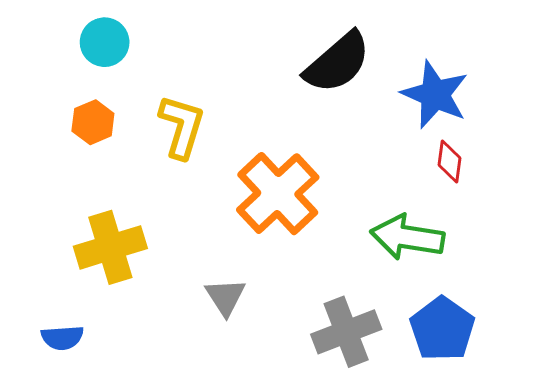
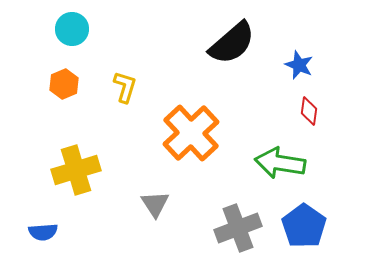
blue star: (435, 95) -> (299, 65), size x0.6
yellow L-shape: (182, 127) -> (125, 87), size x0.7

